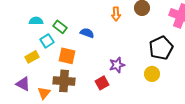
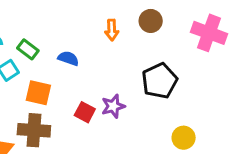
black pentagon: (161, 48) -> (160, 81), moved
yellow circle: (152, 74) -> (184, 138), moved
red square: (102, 83) -> (85, 112), moved, turned -32

